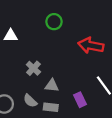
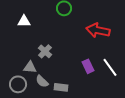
gray triangle: (52, 86) -> (30, 67), moved
purple rectangle: (80, 100) -> (88, 66), moved

